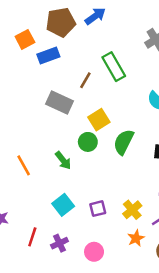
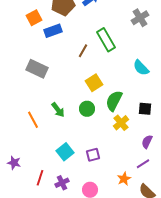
gray rectangle: (59, 102) -> (37, 69), moved
green circle: (88, 142) -> (87, 109), moved
green arrow: (63, 160) -> (58, 110), moved
yellow cross: (132, 210) -> (121, 123), moved

